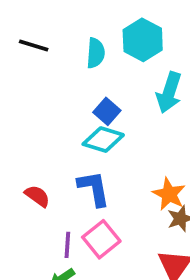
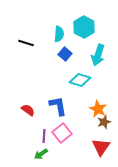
black line: (34, 46) -> (26, 43), moved
blue square: (107, 111) -> (65, 54), moved
cyan diamond: (103, 140) -> (80, 80), moved

